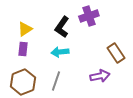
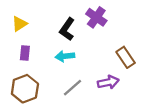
purple cross: (89, 16) -> (96, 17), turned -36
yellow triangle: (25, 29) -> (19, 24), moved
gray line: (56, 81) -> (72, 88), moved, turned 30

